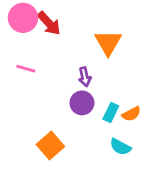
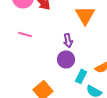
cyan rectangle: (111, 113) -> (81, 76), moved

